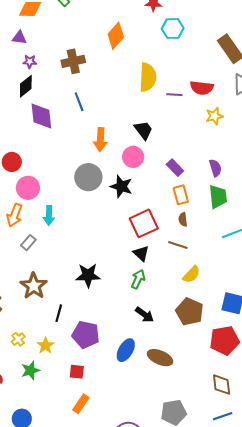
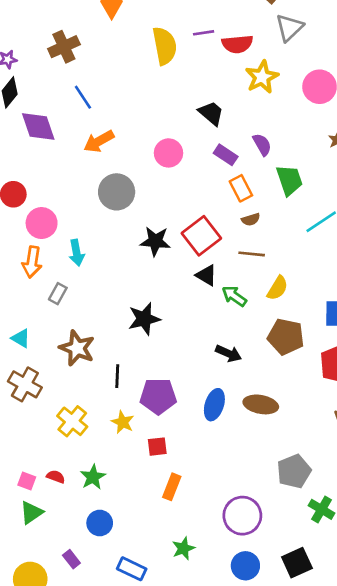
purple line: (174, 95) -> (204, 33), moved
yellow star: (214, 116) -> (262, 77), size x1.4
black trapezoid: (143, 130) -> (211, 113), moved
orange arrow: (100, 140) -> (99, 141), moved, turned 70
purple semicircle: (215, 168) -> (262, 145), moved
black star: (121, 186) -> (155, 241), moved
brown semicircle: (183, 219) -> (251, 220), turned -88
green arrow: (138, 279) -> (234, 296), moved, turned -66
yellow cross: (18, 339) -> (72, 421), size x1.6
yellow star: (46, 346) -> (123, 422), moved
green star: (30, 370) -> (93, 477), moved

